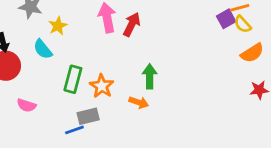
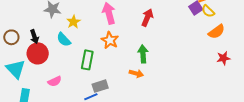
red arrow: (132, 24) -> (147, 18), moved
orange star: (102, 86) -> (110, 40), moved
pink semicircle: (26, 105) -> (55, 81), turned -40

